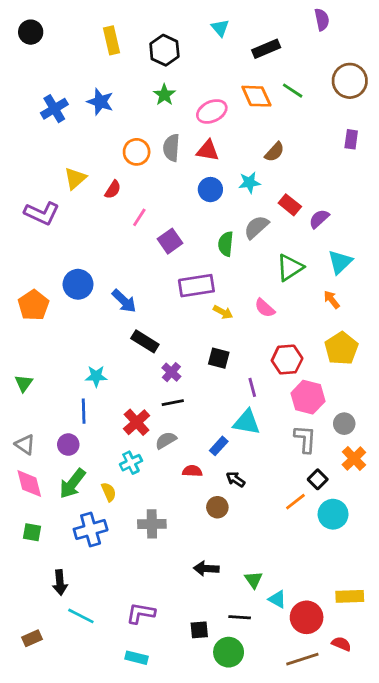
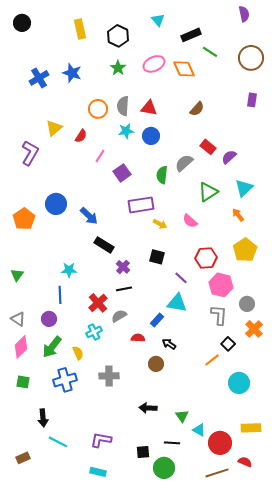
purple semicircle: (322, 20) -> (244, 14), moved
green line: (293, 91) -> (210, 52), moved
pink ellipse: (212, 111) -> (154, 64), moved
cyan star: (249, 183) -> (126, 131), moved
purple L-shape: (42, 213) -> (30, 153), turned -85
purple line: (252, 387) -> (181, 278), turned -32
pink diamond: (29, 484) -> (21, 347), turned 60
cyan circle: (333, 514) -> (239, 383), moved

